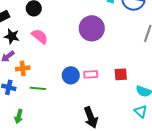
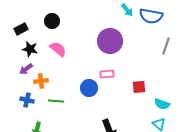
pink rectangle: (91, 74) -> (107, 74), moved

